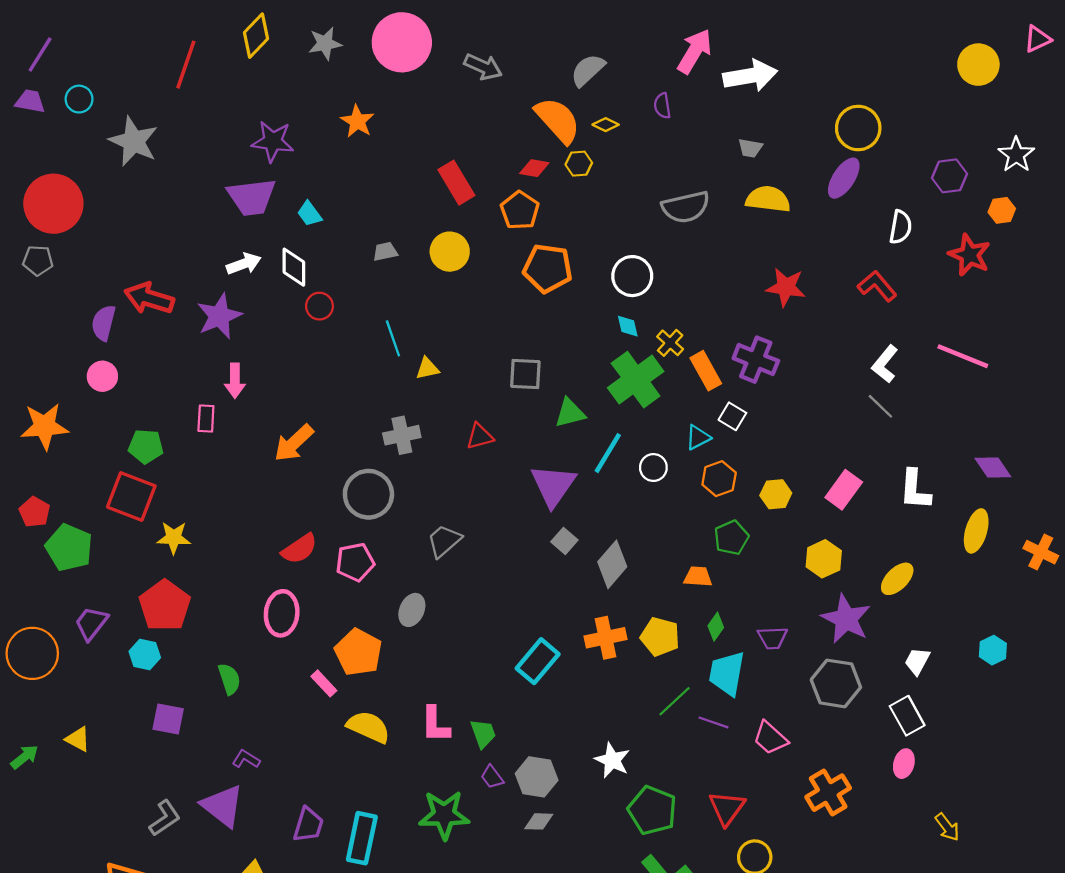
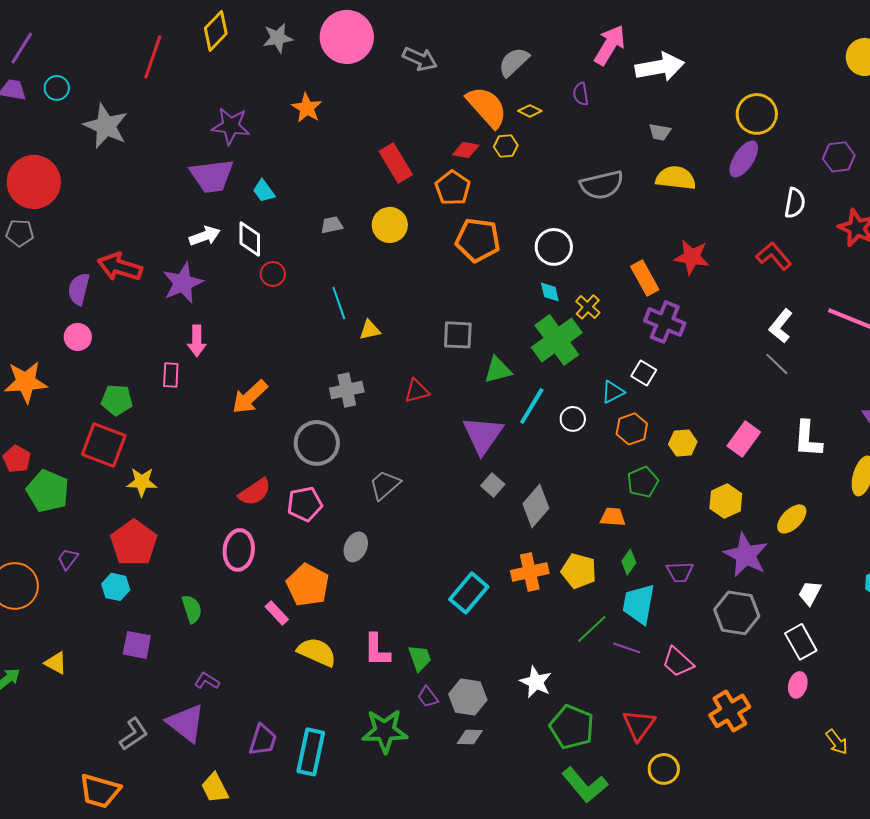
orange rectangle: (706, 371) -> (645, 278), moved
purple trapezoid: (91, 623) -> (68, 559), size x0.7

